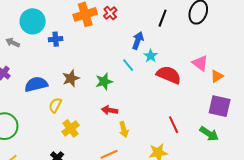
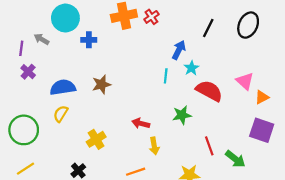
cyan line: (128, 65) -> (166, 76), turned 40
green star: (104, 81) -> (182, 115), moved
yellow semicircle: (55, 105) -> (61, 114), moved
green arrow: (209, 134) -> (235, 159), moved

